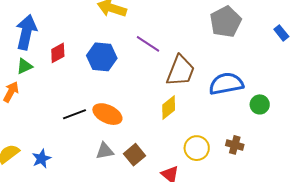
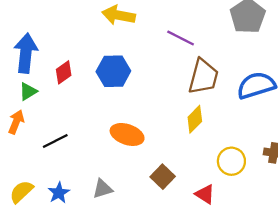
purple line: (148, 44) -> (181, 38), moved
black line: (74, 114) -> (55, 141), moved
gray triangle: (105, 151) -> (103, 189), moved

